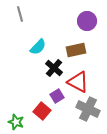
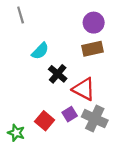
brown rectangle: (76, 50) -> (93, 49), moved
purple square: (57, 96) -> (70, 114), moved

